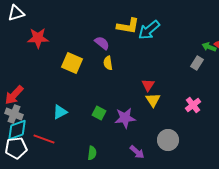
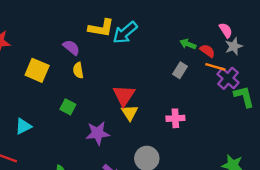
green arrow: (209, 47) -> (188, 44), moved
red triangle: (148, 85) -> (124, 95), size x1.5
pink cross: (193, 105) -> (175, 118), turned 35
green square: (99, 113) -> (68, 107), moved

